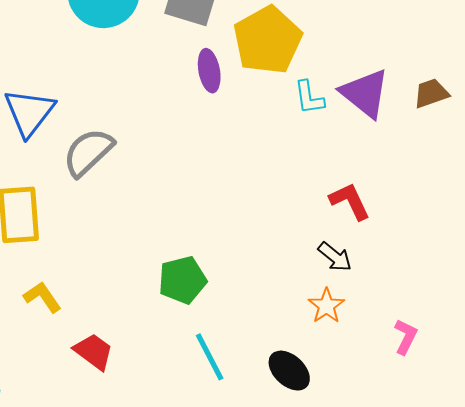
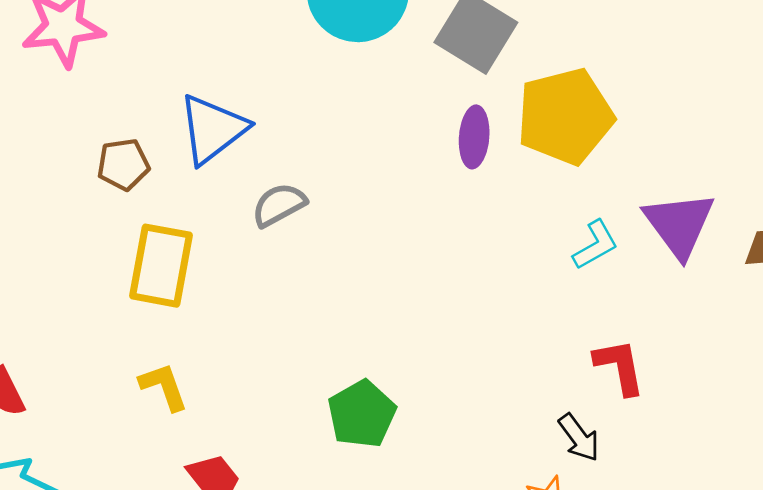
cyan L-shape: (309, 98) -> (595, 245), moved, turned -126
gray semicircle: (88, 152) -> (279, 205), size x0.7
green pentagon: (182, 280) -> (362, 414), turned -30

